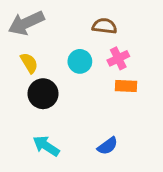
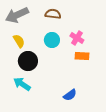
brown semicircle: (104, 26) -> (53, 14), moved
pink cross: (118, 58) -> (77, 38), turned -32
cyan arrow: (46, 146) -> (22, 84), moved

